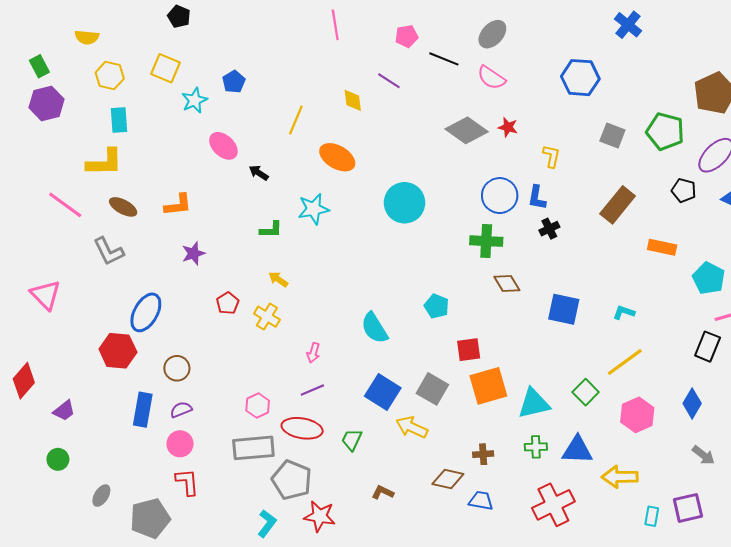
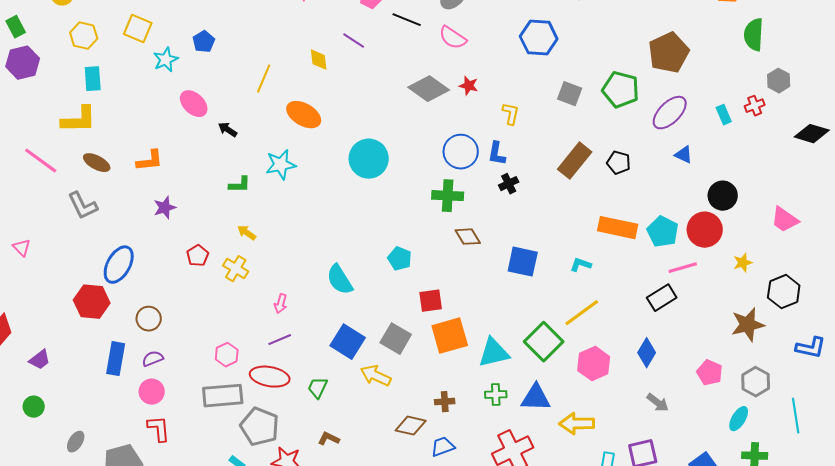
black pentagon: (684, 190) -> (619, 163), moved
orange rectangle: (662, 247) -> (618, 228), moved, size x1.4
pink triangle: (46, 295) -> (22, 248), size x0.6
black rectangle: (708, 347) -> (662, 298), turned 36
green square: (586, 392) -> (544, 342), size x1.5
brown L-shape: (383, 492) -> (329, 439), moved
blue trapezoid: (481, 501) -> (443, 447), turned -30

